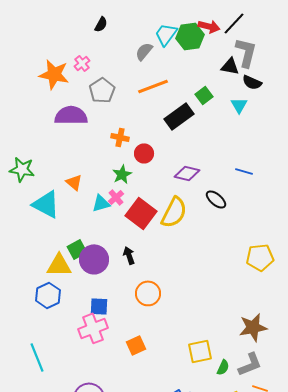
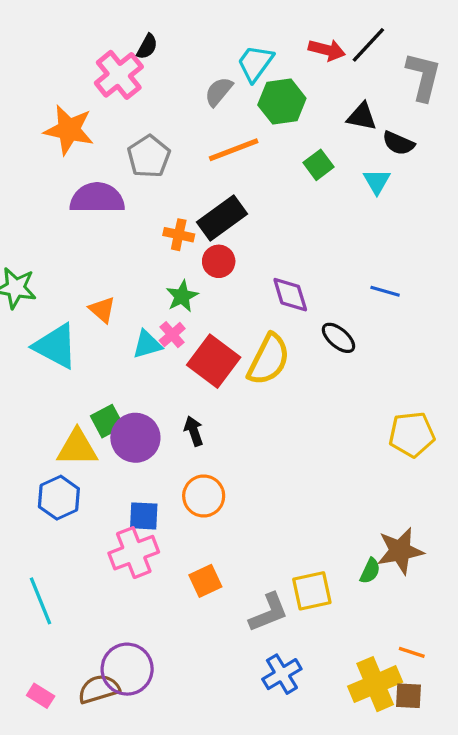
green hexagon: (190, 36) -> (282, 102), moved
gray L-shape: (246, 52) -> (423, 77), moved
pink cross: (82, 63) -> (119, 75), moved, size x1.8
black rectangle: (179, 116) -> (222, 218), moved
purple diamond: (187, 173) -> (290, 295), turned 60
orange circle: (148, 293) -> (204, 496), moved
gray L-shape: (250, 364) -> (269, 612), moved
green semicircle: (223, 367) -> (370, 571), moved

